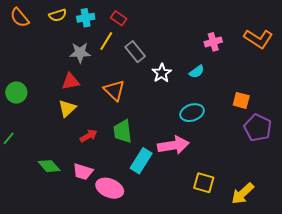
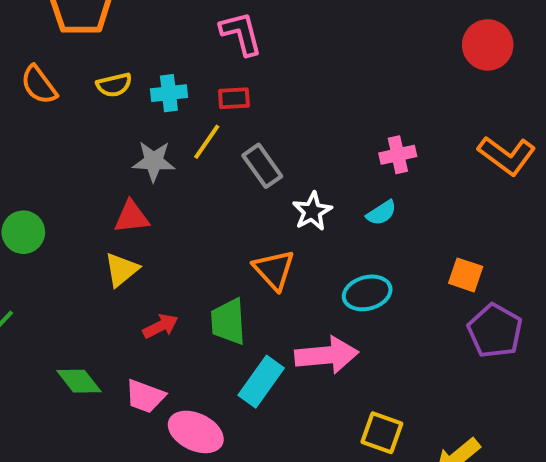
red rectangle: (119, 18) -> (234, 98), turned -42
pink cross: (213, 42) -> (398, 155), moved
orange triangle: (114, 90) -> (274, 270), moved

